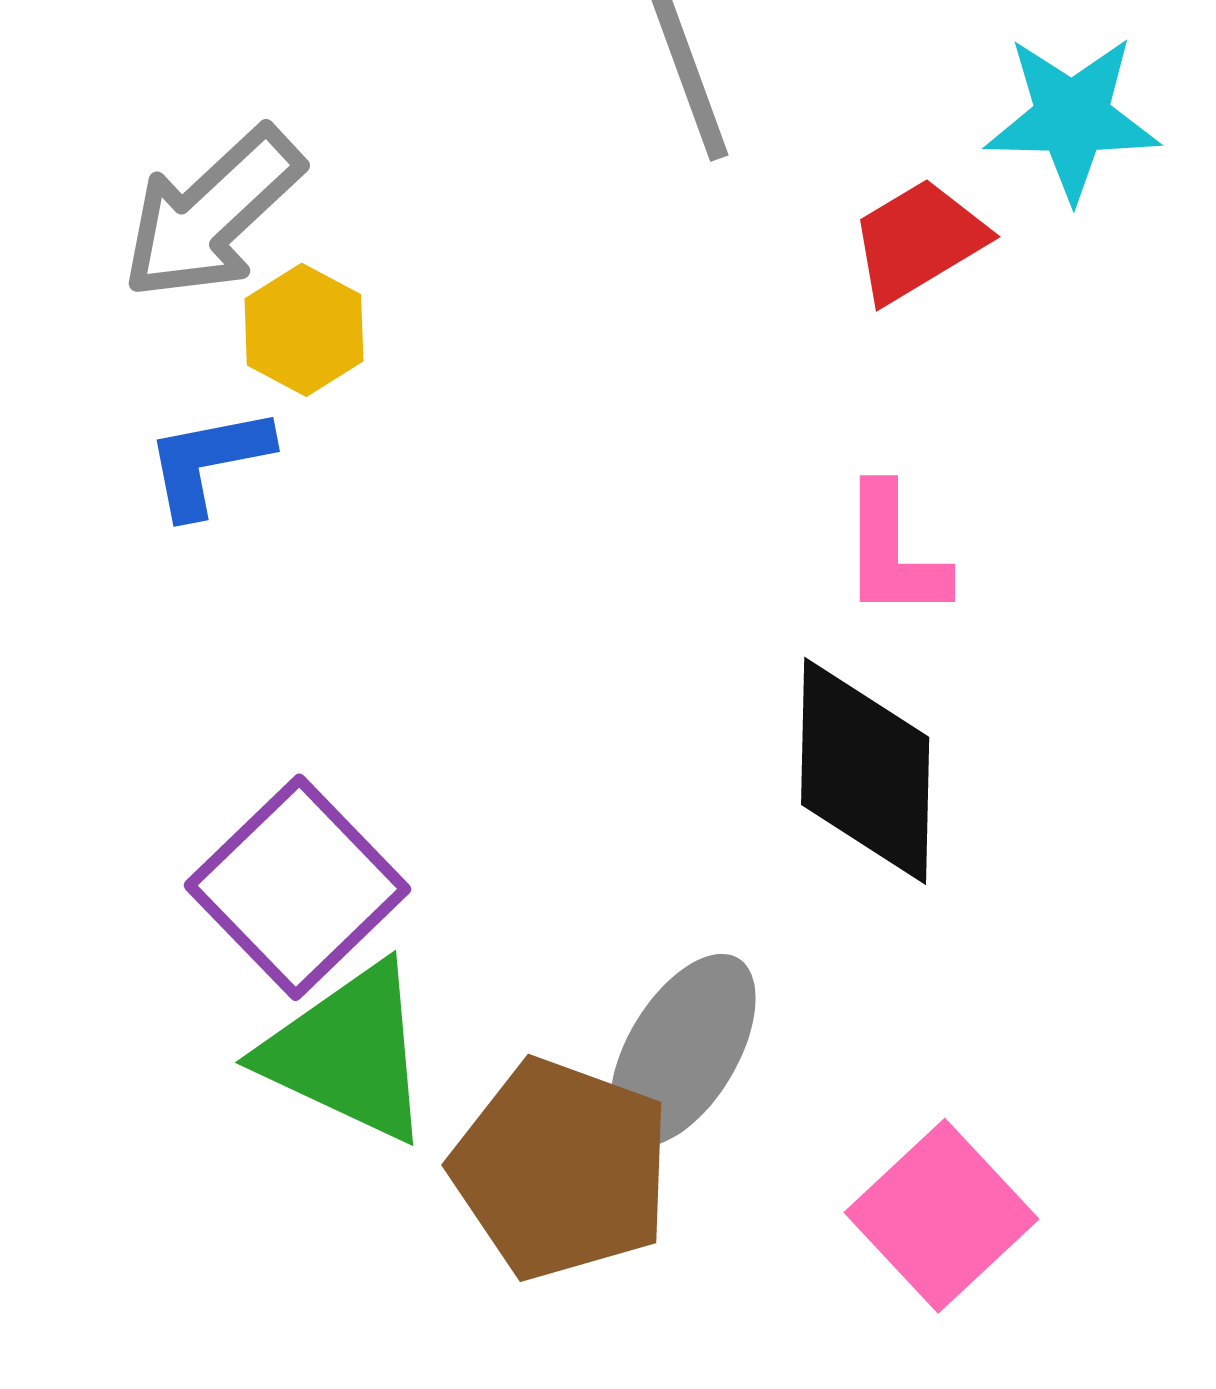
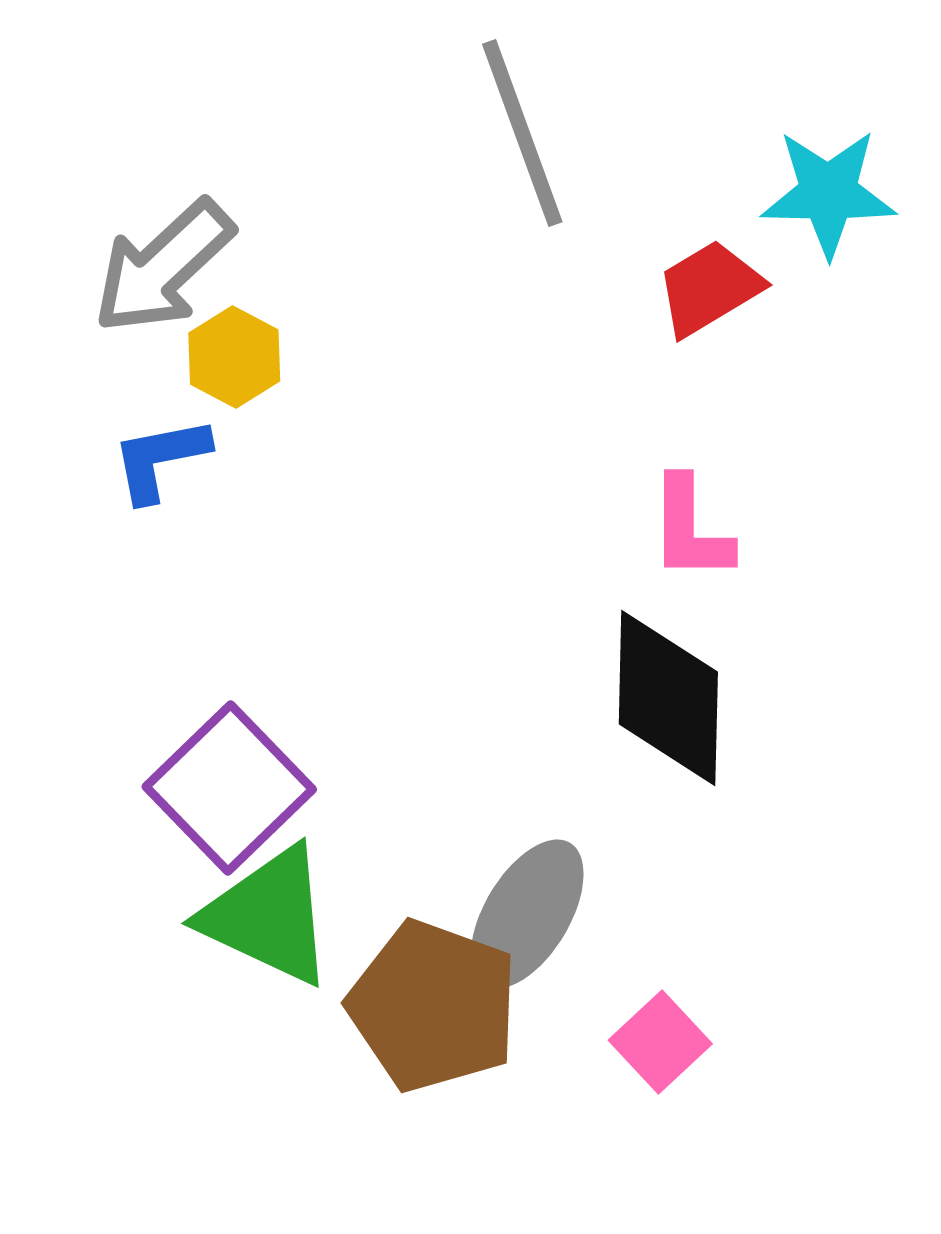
pink square: (942, 1216) -> (660, 1042), moved, size x0.7

